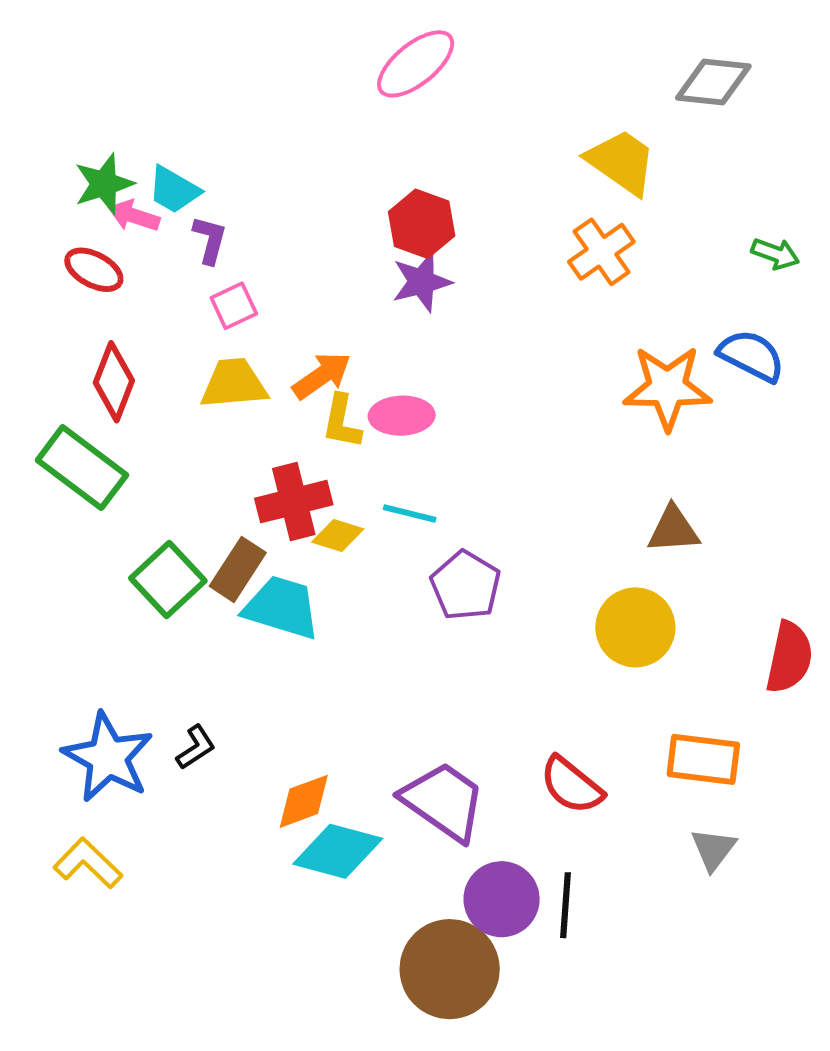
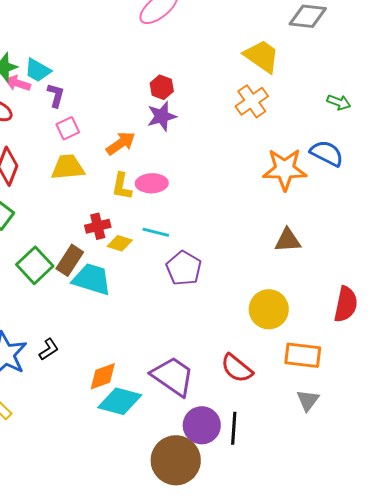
red hexagon: (422, 224) -> (162, 87), size x0.7
orange arrow: (322, 376) -> (121, 143), moved
red cross: (294, 502) -> (98, 226), size x0.7
yellow circle: (635, 627) -> (269, 309), moved

